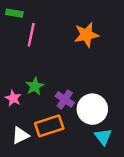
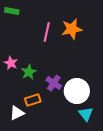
pink line: (31, 35) -> (47, 32), moved
pink star: (13, 98) -> (11, 63), moved
orange rectangle: (49, 126) -> (33, 100), moved, size x0.7

